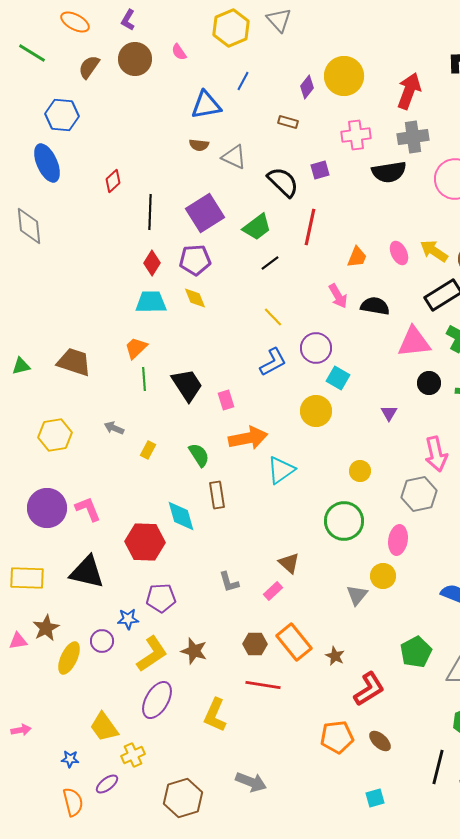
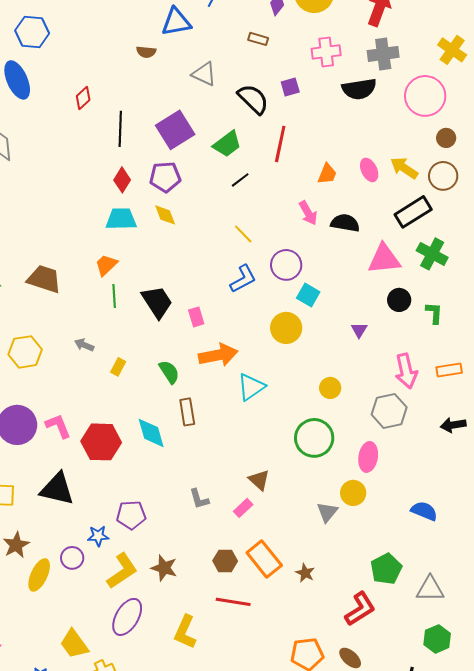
brown semicircle: (199, 145) -> (146, 52), moved
red hexagon: (145, 542) -> (101, 442), moved
red L-shape: (369, 689) -> (360, 609), moved

